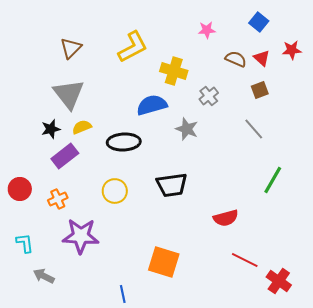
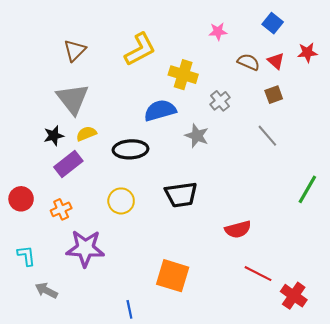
green line: (273, 180) -> (307, 189), moved

